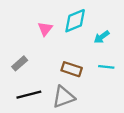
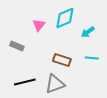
gray rectangle: (20, 63) -> (17, 46), moved, turned 64

